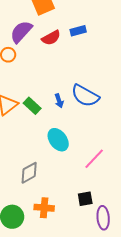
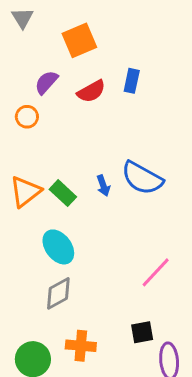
blue rectangle: (78, 31) -> (132, 81), turned -63
purple semicircle: (21, 32) -> (46, 82), size x0.7
cyan ellipse: (58, 140) -> (58, 247), moved

